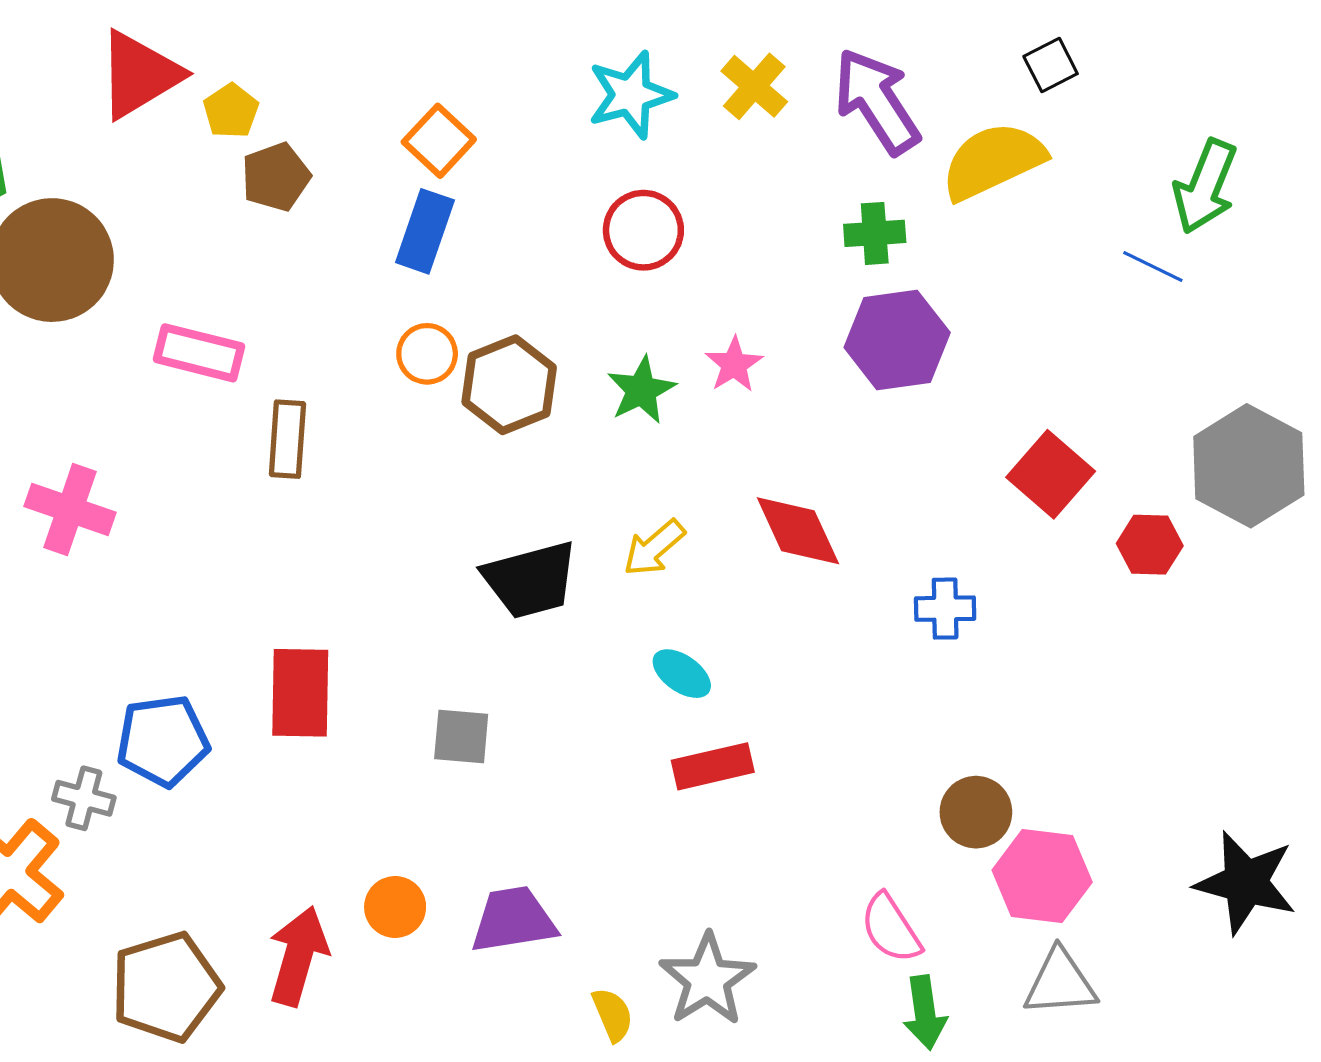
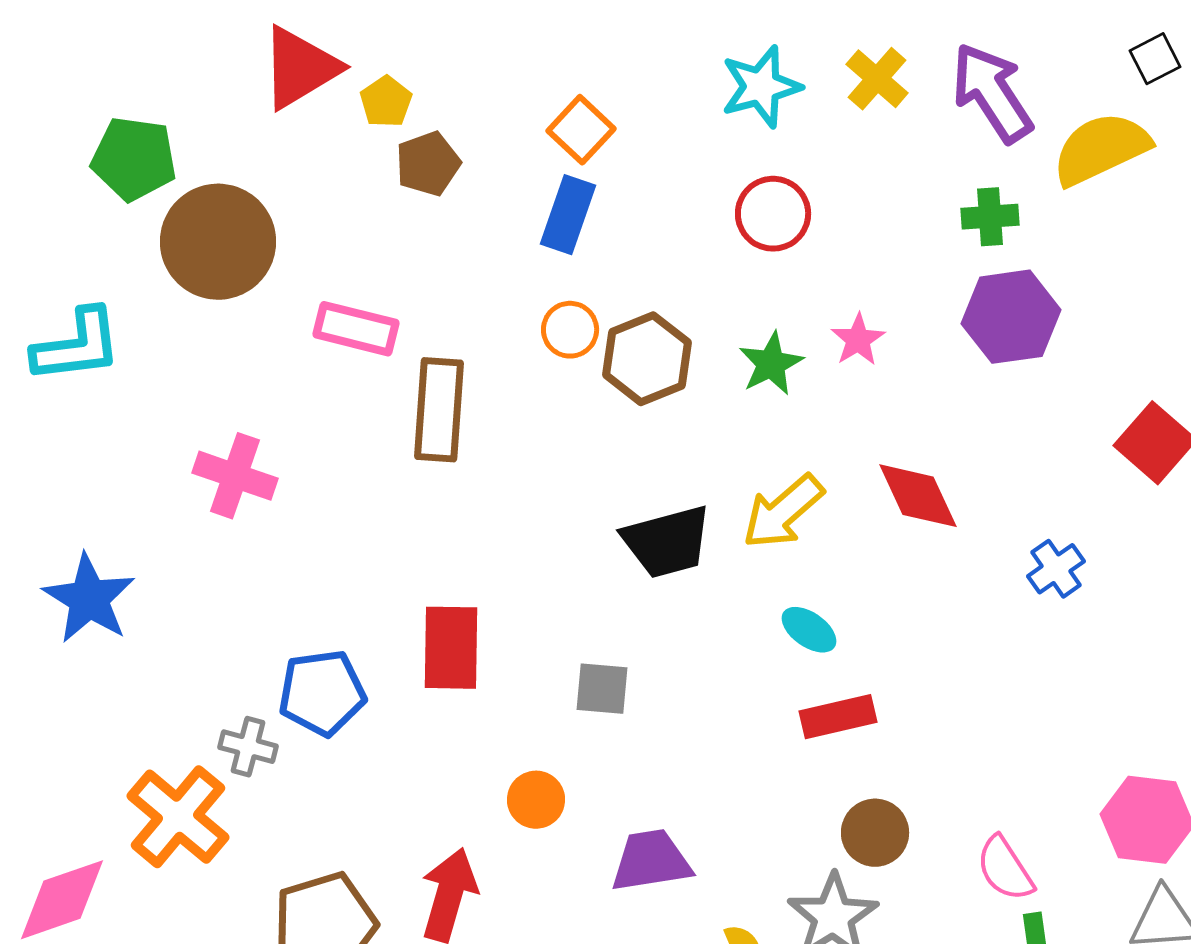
brown rectangle: (287, 439) -> (439, 410), size x1.4
yellow arrow: (654, 548) -> (783, 512), size x1.4
blue cross: (945, 609) -> (1056, 569), turned -34
brown circle: (976, 812) -> (875, 833), moved
orange circle: (395, 907) -> (536, 800), moved

